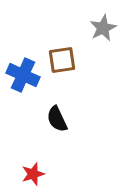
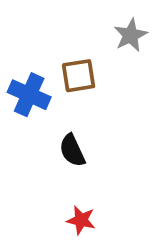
red star: (33, 174) -> (81, 220), moved, turned 30

